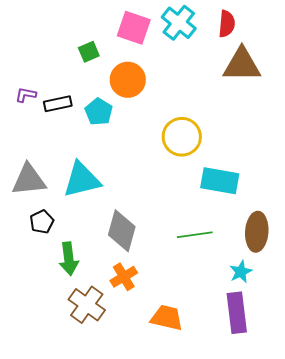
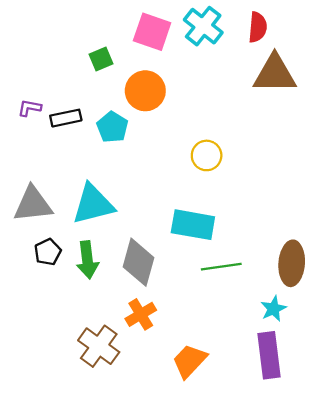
yellow circle: (182, 137) -> (207, 155), size x0.7
cyan rectangle: (220, 181) -> (193, 225), moved
green arrow: (69, 259) -> (87, 260), moved
orange trapezoid: (167, 318) -> (190, 361), turned -60

